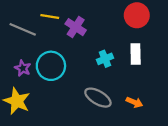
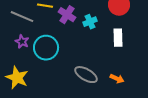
cyan cross: (105, 59) -> (90, 22), moved
purple star: (23, 68) -> (22, 42), moved

